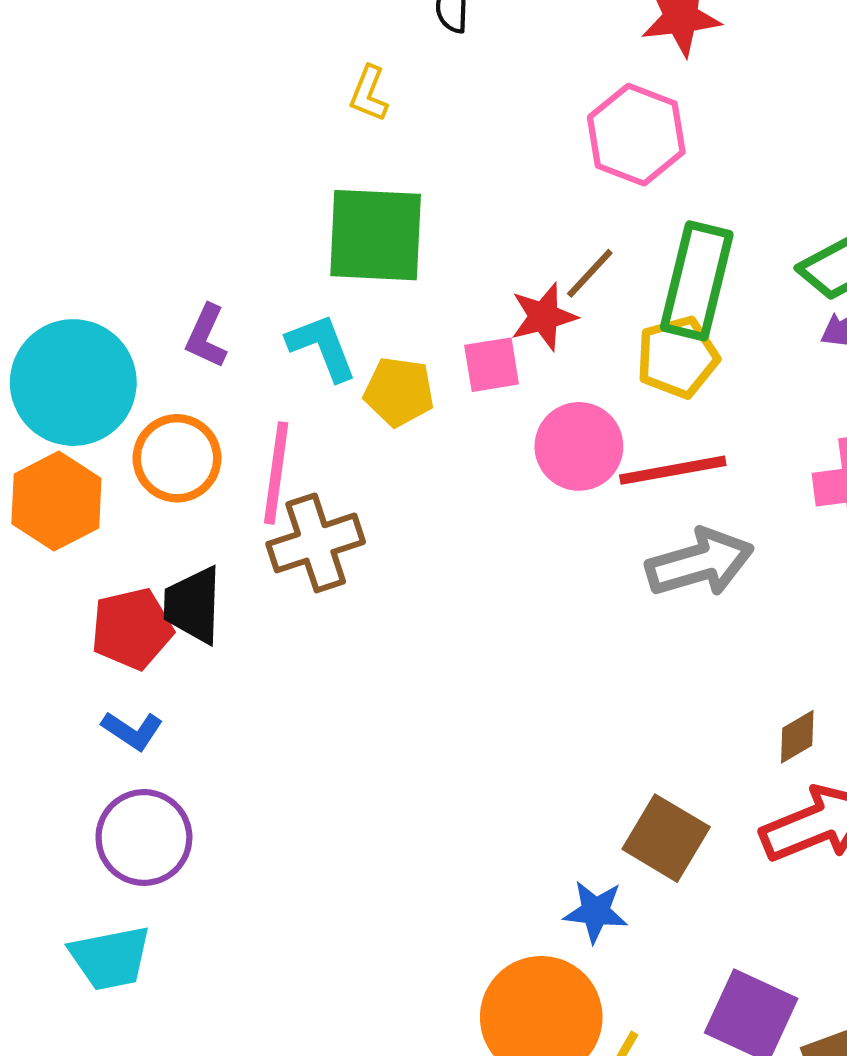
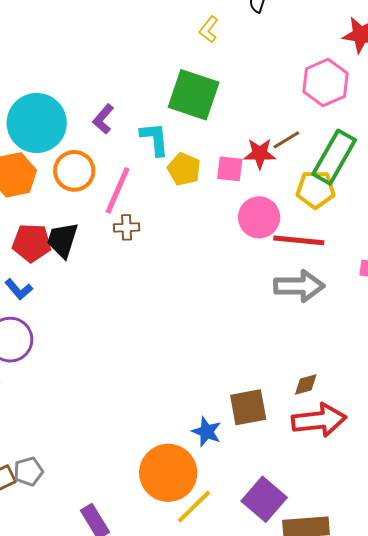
brown cross: (316, 543) -> (127, 227), size x0.6
brown diamond: (797, 737) -> (306, 385), moved
brown square: (666, 838) -> (248, 407), turned 33

